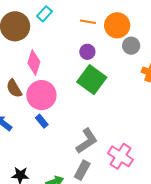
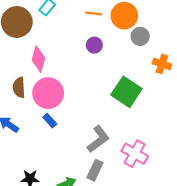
green square: (92, 80) -> (126, 92), moved
brown semicircle: (14, 88) -> (19, 87), turned 30

